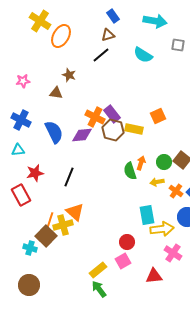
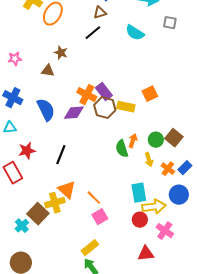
yellow arrow: (157, 182) -> (149, 160), turned -96
orange line: (50, 220) -> (94, 198), moved, turned -63
red circle: (127, 242) -> (140, 220), moved
cyan cross: (30, 248) -> (22, 226), turned 32
pink square: (123, 261) -> (100, 217), moved

